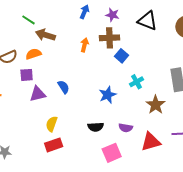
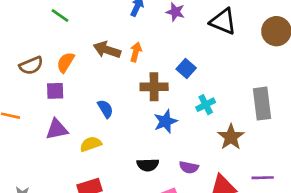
brown arrow: (45, 35) -> (107, 50), moved
brown cross: (109, 38) -> (154, 87), moved
orange semicircle: (33, 54) -> (66, 62), turned -42
purple triangle: (38, 94) -> (57, 129), moved
yellow semicircle: (52, 124) -> (91, 144), moved, turned 49

